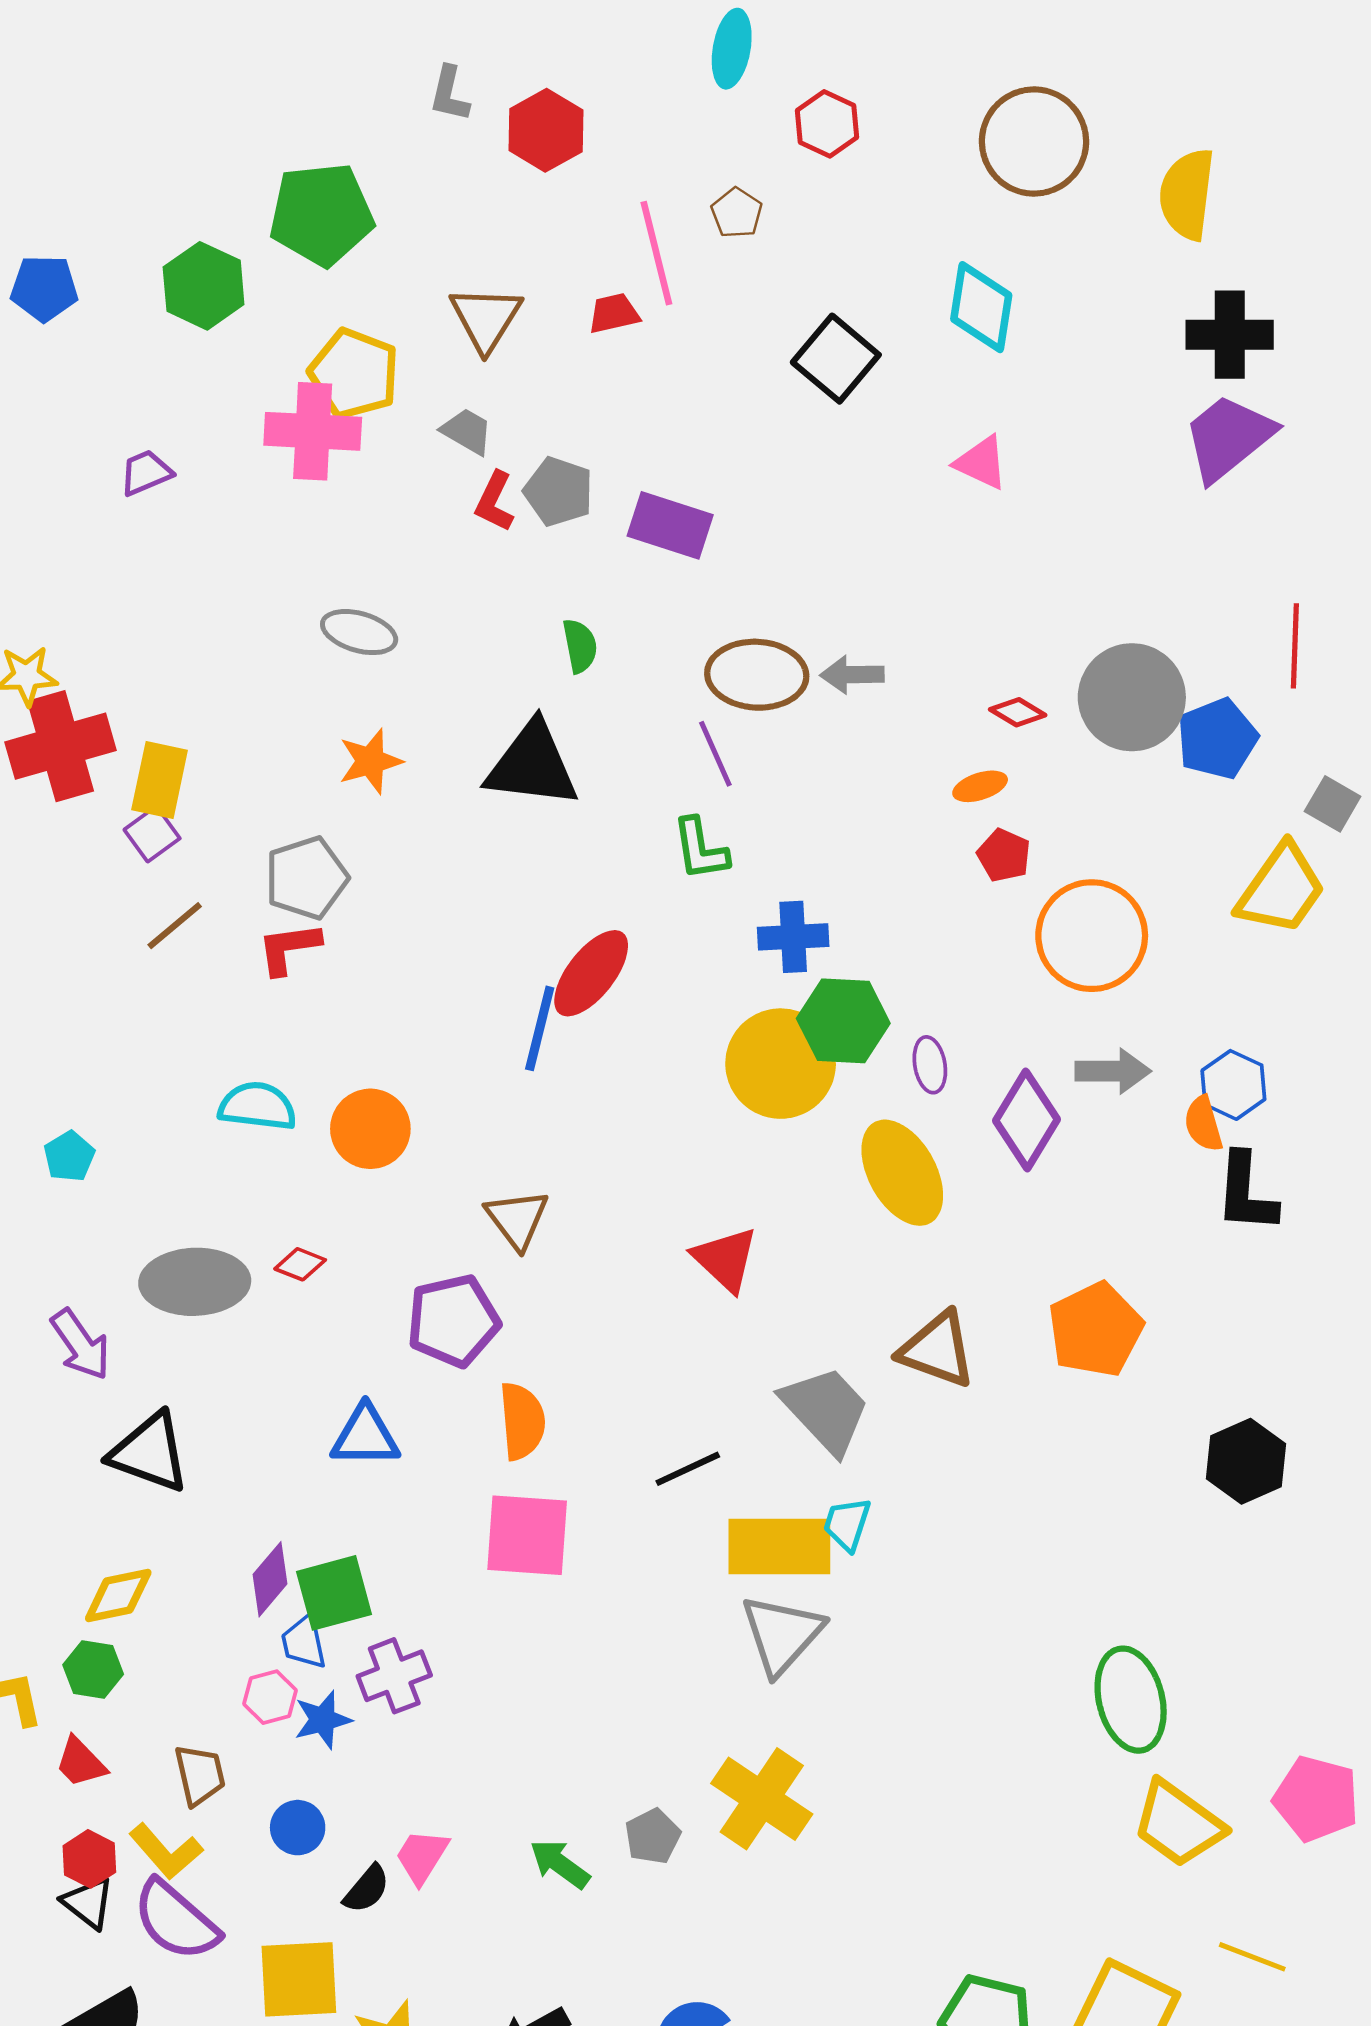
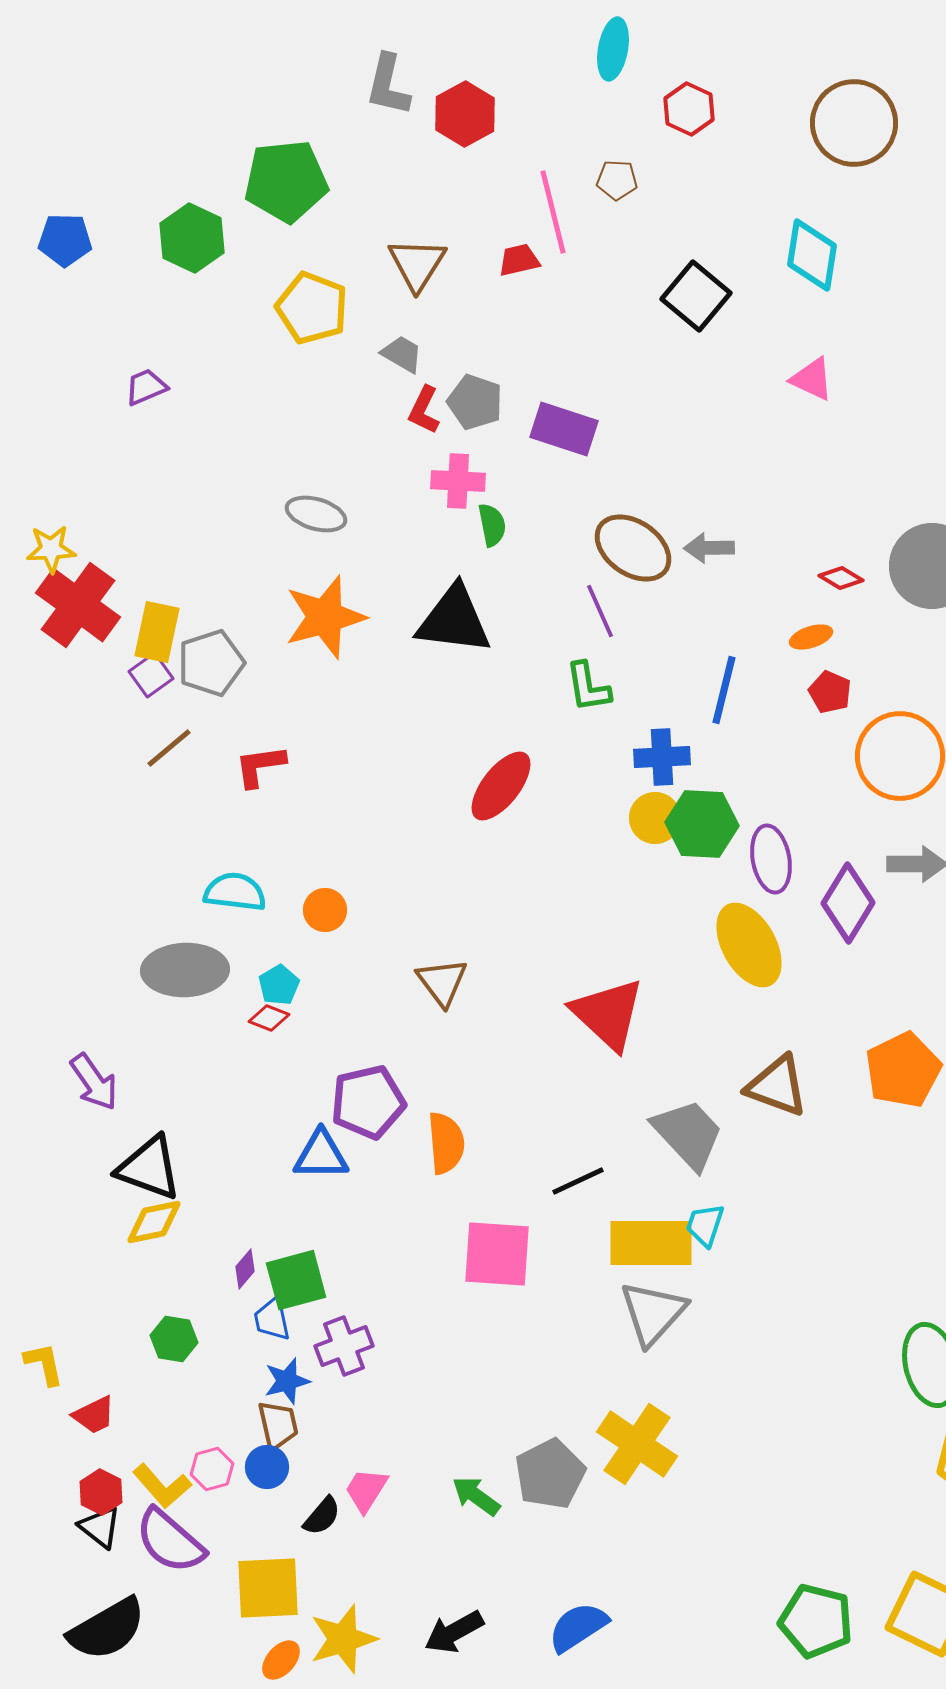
gray L-shape: (449, 94) -> (388, 85), size x1.4
brown pentagon: (737, 213) -> (617, 180), turned -30
pink cross: (313, 431) -> (458, 481), moved, size x0.7
brown ellipse: (757, 675) -> (633, 548), turned 32
red cross: (60, 746) -> (78, 605), turned -38
orange star: (370, 761) -> (325, 617), size x1.6
gray pentagon: (306, 878) -> (211, 663), moved
blue line: (540, 1028) -> (724, 690), moved
yellow circle: (781, 1064) -> (655, 818), moved, size x0.6
purple ellipse: (930, 1065) -> (771, 859), size x1.5
orange circle: (370, 1129) -> (325, 910), size x0.7
cyan pentagon: (69, 1156) -> (279, 985), moved
red triangle: (725, 1259) -> (608, 1014), size x1.4
gray ellipse: (195, 1282) -> (185, 970), moved
purple pentagon: (453, 1321) -> (368, 1102), moved
pink square: (527, 1535) -> (497, 1254), moved
purple diamond: (270, 1579) -> (245, 1269), size x0.7
yellow diamond: (118, 1595) -> (154, 1222), moved
green hexagon: (93, 1669) -> (174, 1339), moved
pink hexagon: (270, 1697) -> (212, 1469), moved
red trapezoid: (81, 1762) -> (94, 1415), turned -72
brown trapezoid: (200, 1775) -> (278, 1425), moved
gray pentagon: (653, 1836) -> (550, 1474), size x1.6

